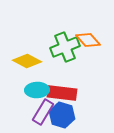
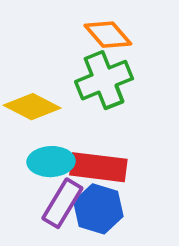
orange diamond: (88, 40) -> (108, 35), moved

